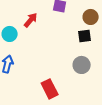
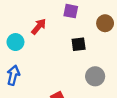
black square: (85, 36) -> (79, 44), moved

